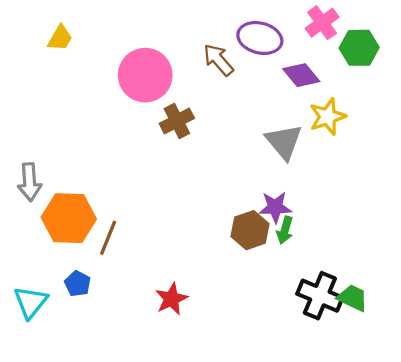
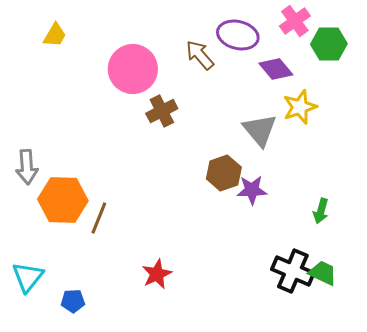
brown hexagon: (250, 230) -> (224, 173), moved
green arrow: (285, 230) -> (321, 211), moved
blue pentagon: (78, 284) -> (73, 301), moved, turned -30

